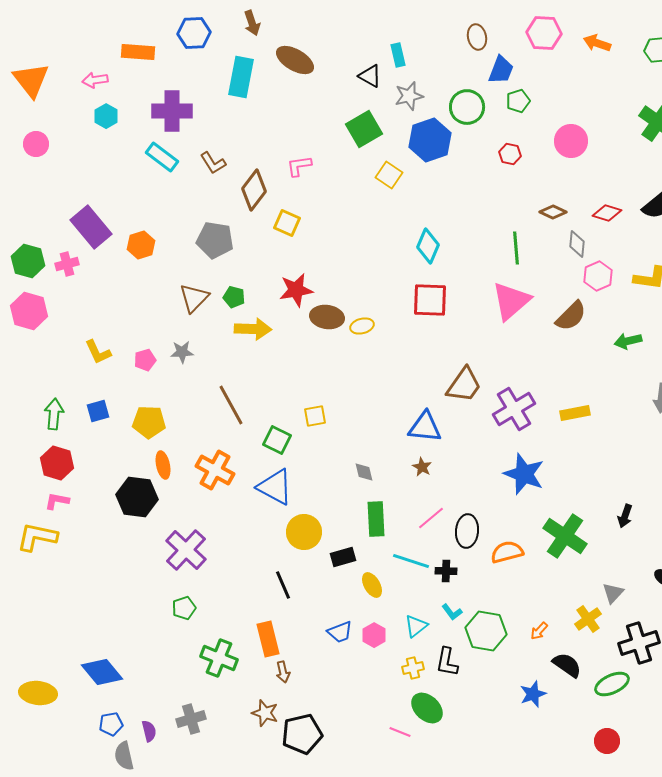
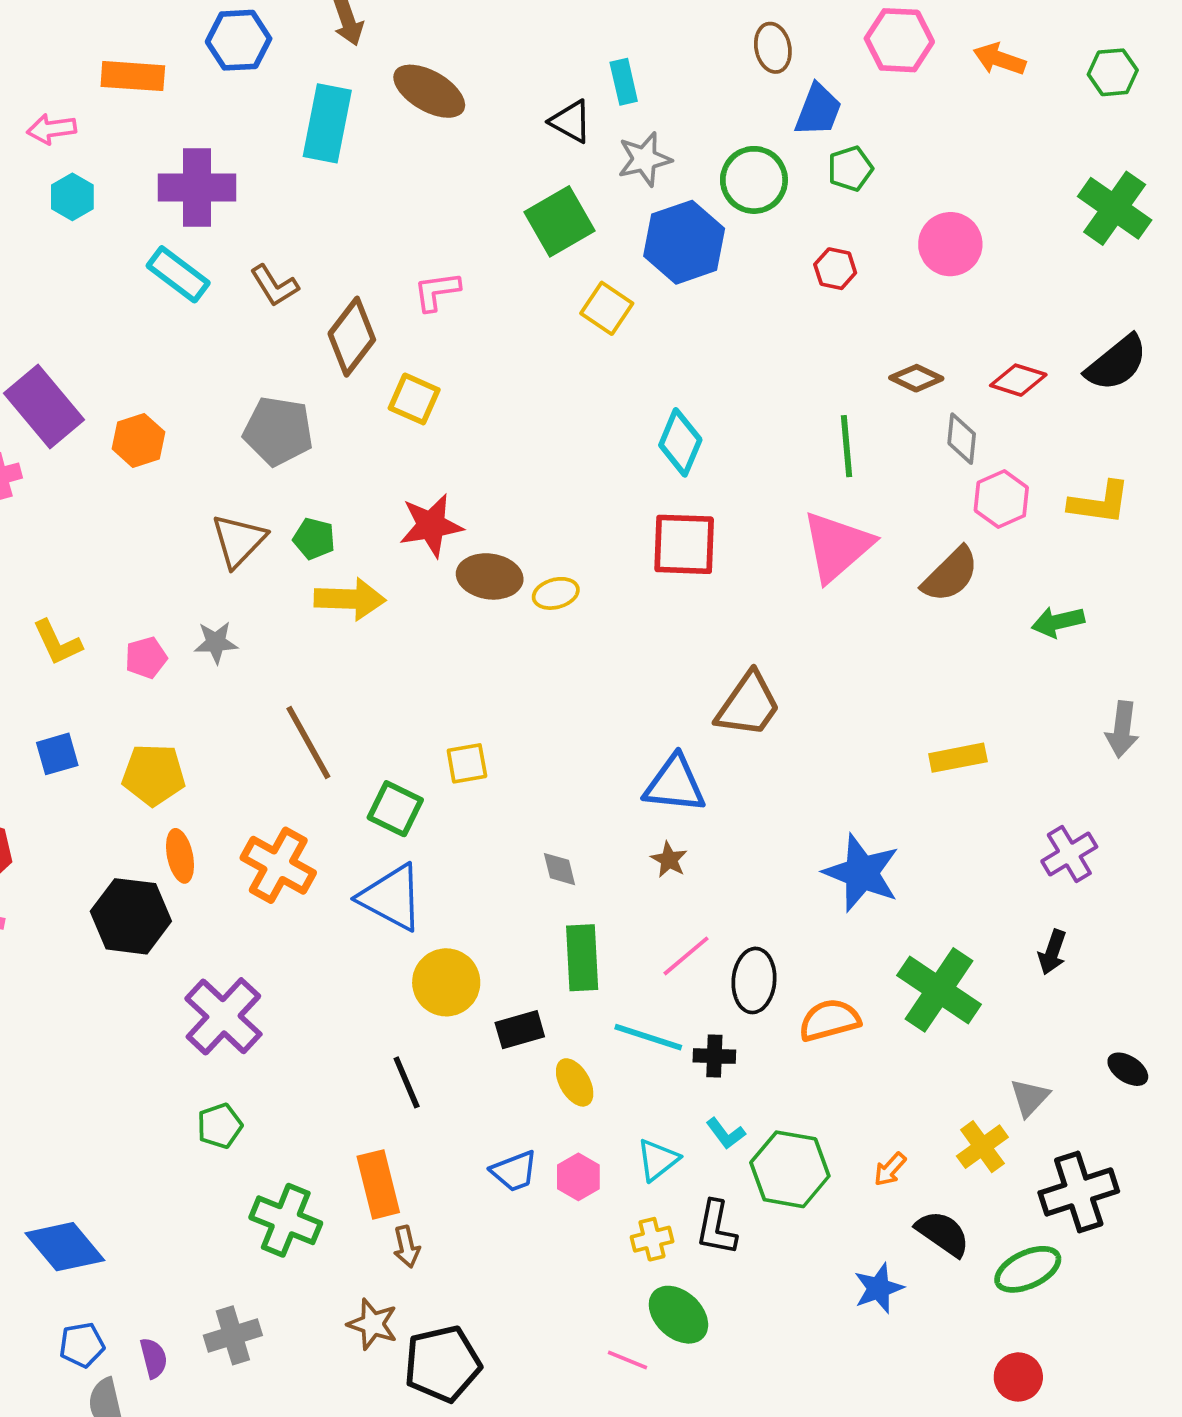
purple cross: (514, 409) -> (1069, 854), moved, size x0.7

